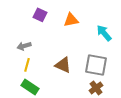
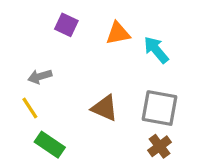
cyan arrow: (104, 33) -> (156, 50), moved
yellow line: (27, 65) -> (30, 108), moved, turned -48

